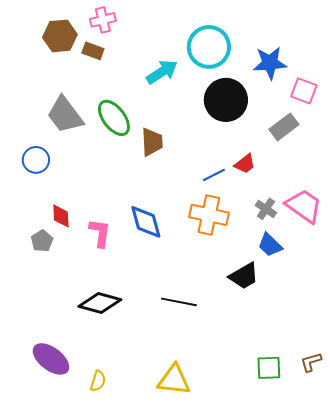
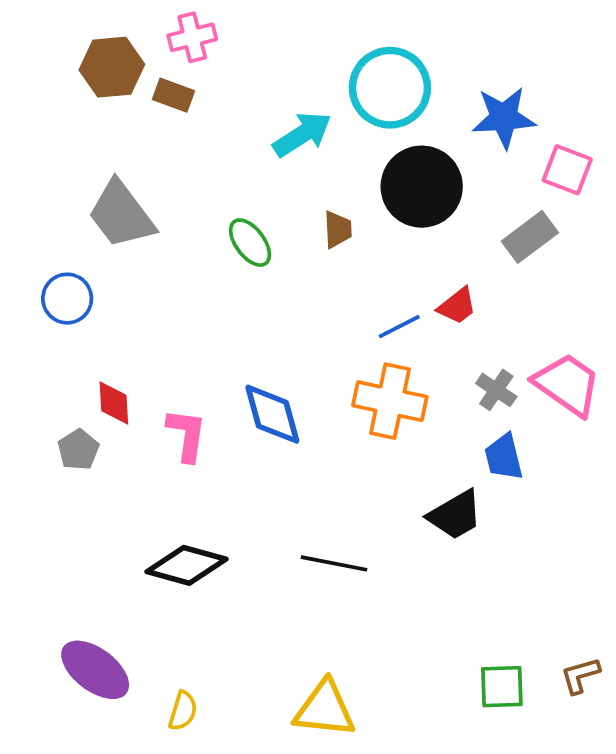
green ellipse: (114, 118) -> (250, 243), moved, size x0.7
brown trapezoid: (152, 142) -> (338, 229), moved, size x0.7
blue trapezoid: (270, 245) -> (504, 457), turned 32

